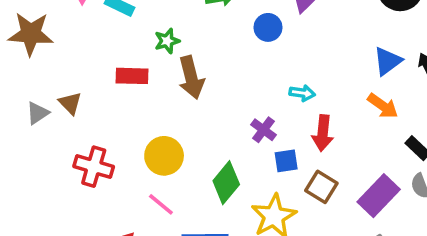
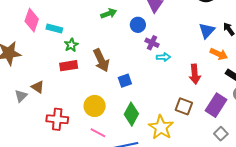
green star: (167, 41) -> (71, 45), moved
orange arrow: (383, 106) -> (219, 54), moved
purple cross: (264, 130) -> (152, 43), moved
red arrow: (323, 133) -> (195, 74), moved
blue square: (286, 161) -> (125, 81), moved

